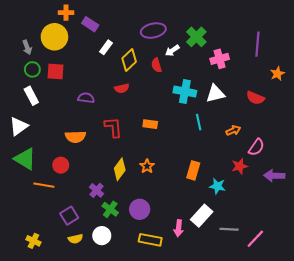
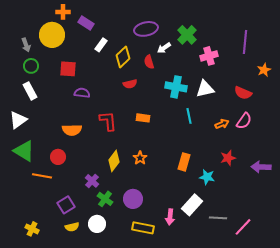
red square: (55, 72) -> (68, 69), moved
red semicircle: (122, 88) -> (130, 84), moved
pink semicircle: (256, 147) -> (244, 121), moved

